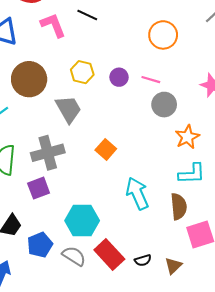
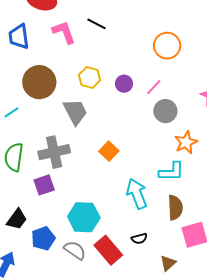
pink line: (151, 80) -> (154, 87), turned -66
cyan L-shape: (192, 174) -> (172, 172), moved
black semicircle: (143, 260) -> (139, 239), moved

